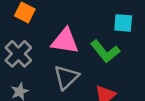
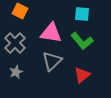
cyan square: (123, 23) -> (82, 14), moved

